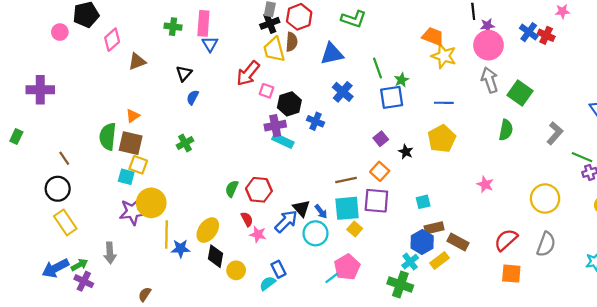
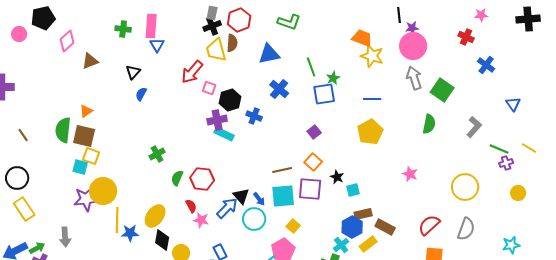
blue cross: (529, 32) -> (486, 65), moved
green cross: (185, 143) -> (157, 154), moved
black star: (406, 152) -> (337, 177), moved
brown line: (64, 158) -> (23, 135), moved
yellow square: (355, 229) -> (293, 226), moved

